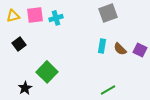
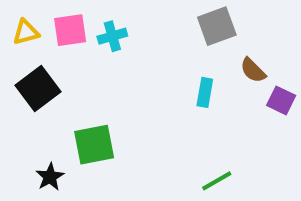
black square: (19, 44) -> (38, 88), size x1.5
brown semicircle: (120, 49) -> (253, 70), moved
green square: (47, 72) -> (94, 145), turned 35

